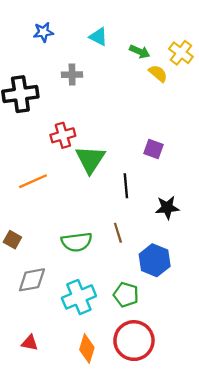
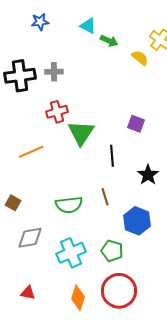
green arrow: (140, 52) -> (109, 41), moved
gray cross: (72, 75) -> (54, 72), moved
black star: (167, 208) -> (148, 175), turned -30

